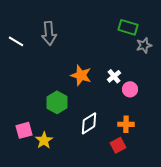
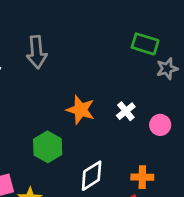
pink circle: (130, 89) -> (160, 125), moved

